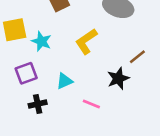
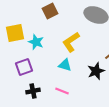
cyan triangle: (64, 81) -> (65, 65), moved, turned 40
pink line: (91, 104) -> (62, 91), moved

